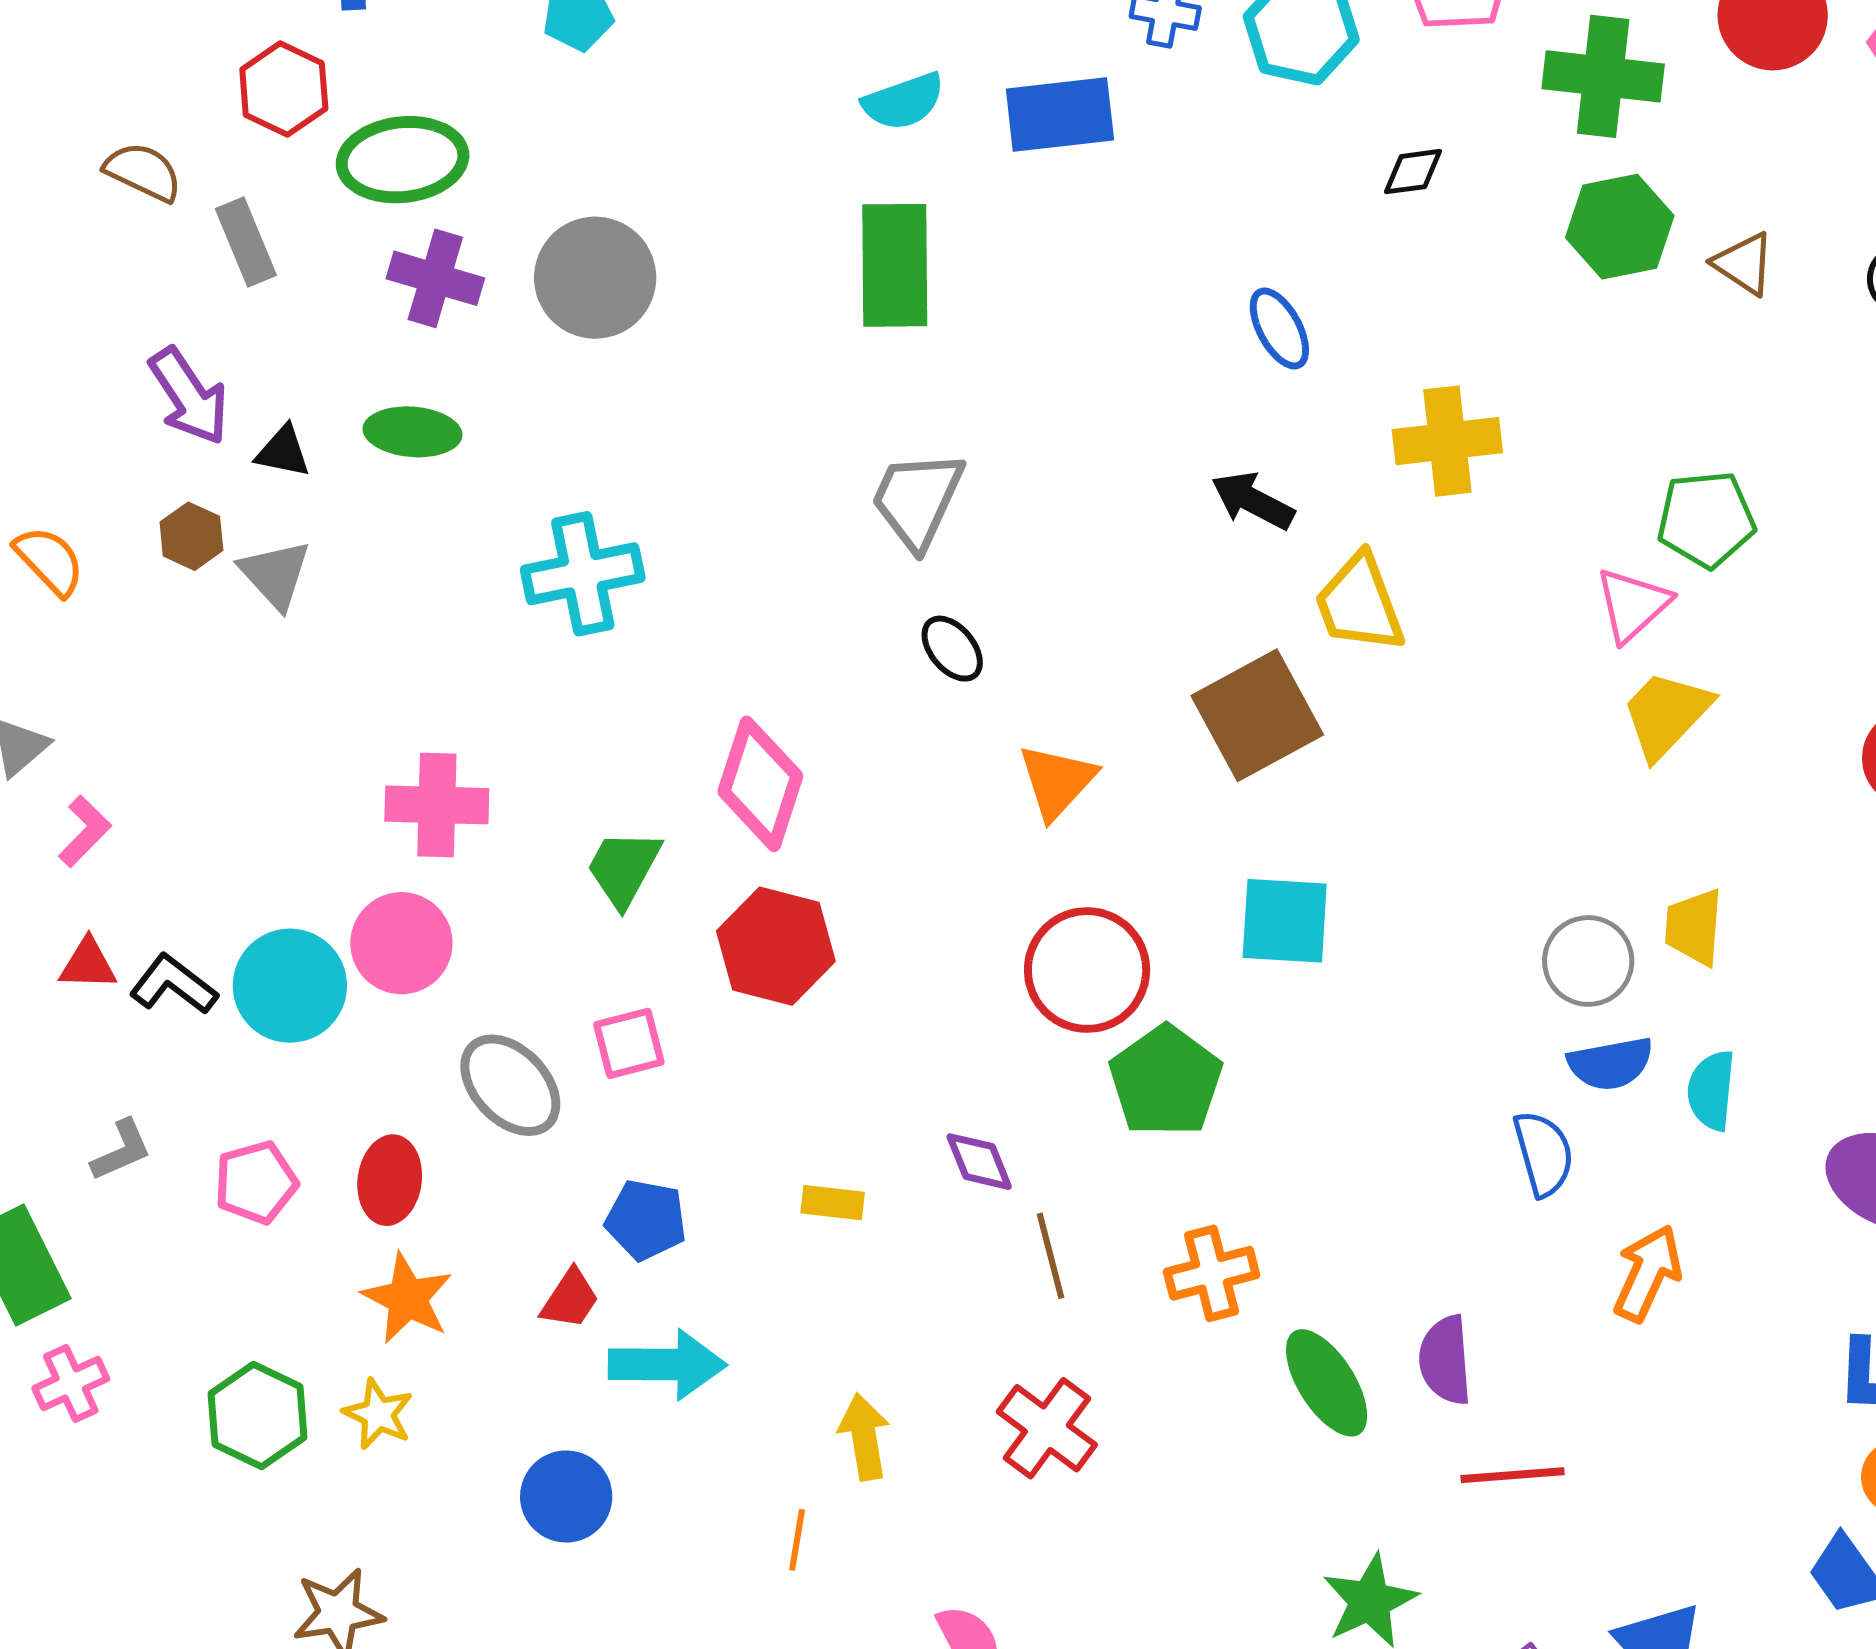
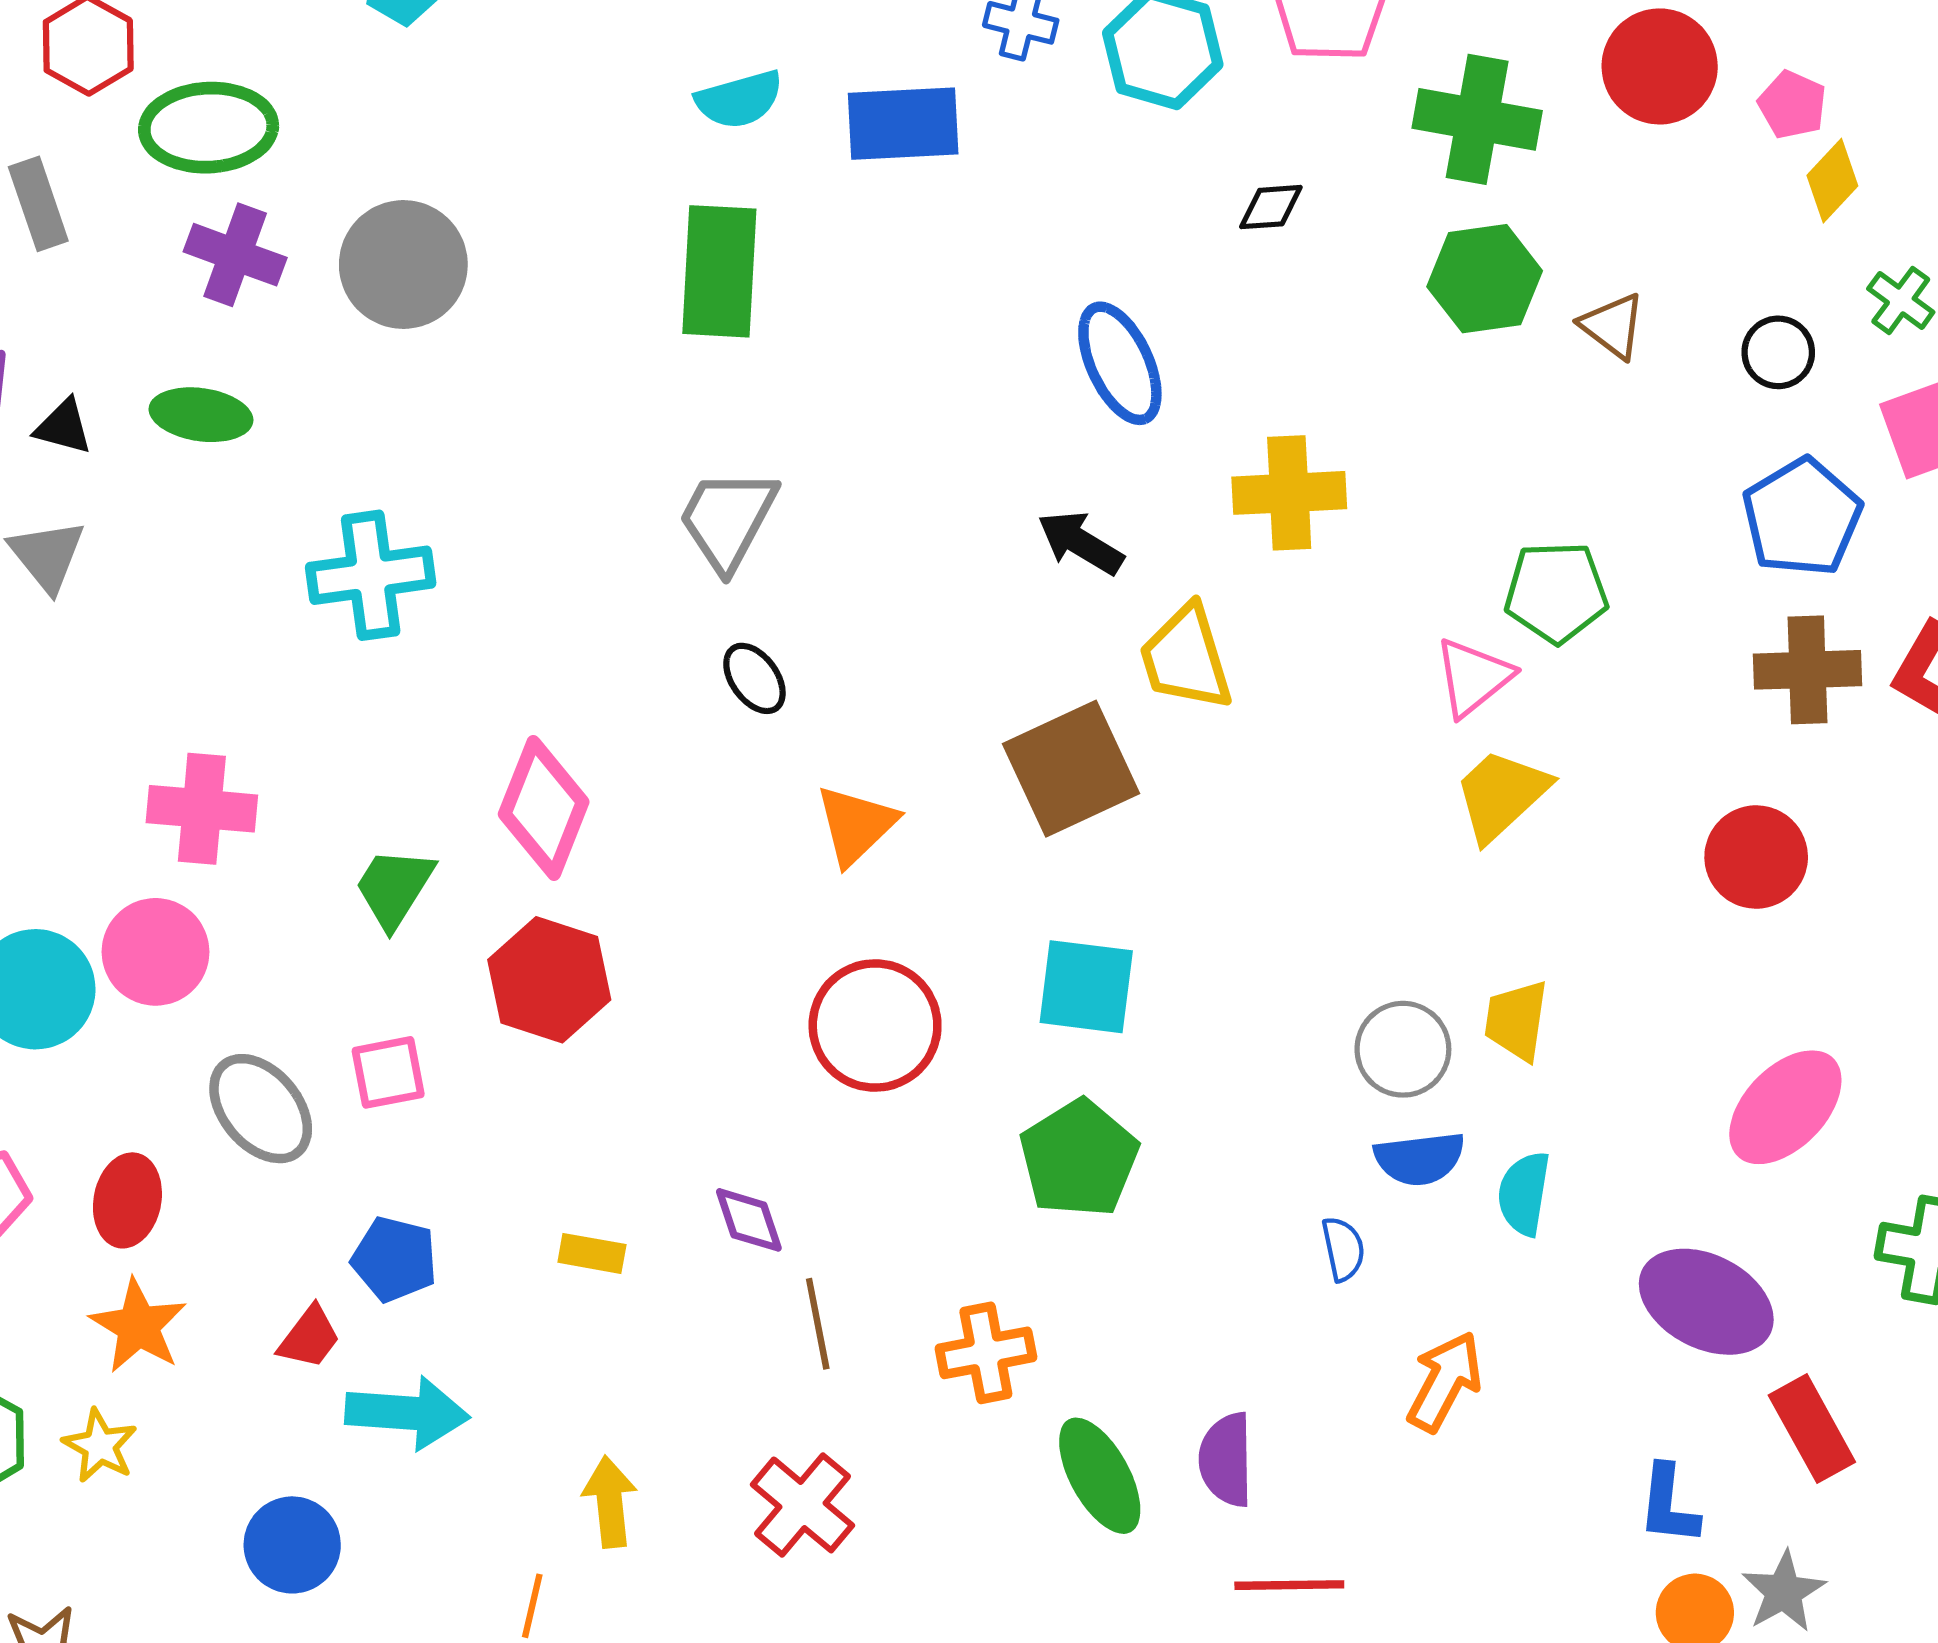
blue ellipse: (1279, 328) -> (1120, 363), size x1.4
green pentagon: (1166, 1081) -> (1079, 1159), moved
blue semicircle: (1544, 1154) -> (1343, 1249), size x0.7

